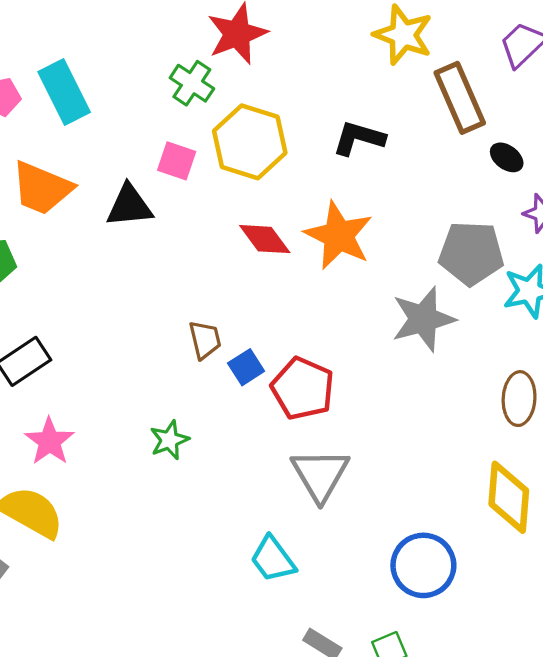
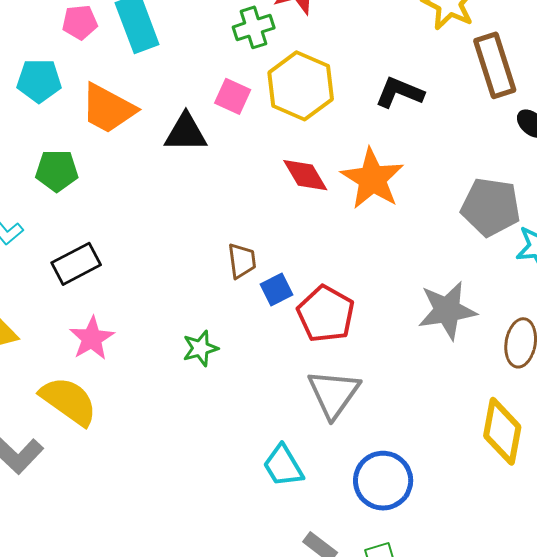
green cross: (192, 83) -> (254, 27), turned 33
gray star: (423, 319) -> (447, 310), moved
blue circle: (423, 565) -> (383, 481), moved

